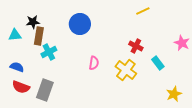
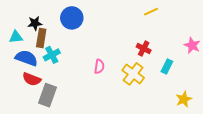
blue circle: (80, 24) -> (72, 18), moved
cyan rectangle: (158, 63) -> (167, 67), turned 64
blue semicircle: (17, 67) -> (26, 58), moved, size x1.5
red semicircle: (21, 87) -> (32, 79), moved

